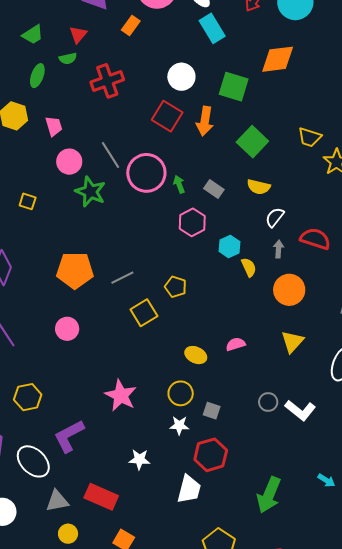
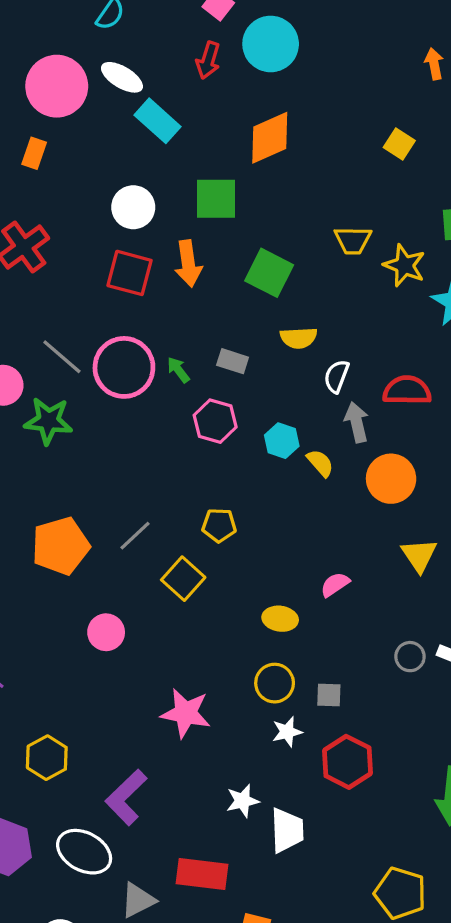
gray arrow: (279, 249) -> (357, 422), size x1.4
pink circle: (67, 329) -> (106, 632), moved
white trapezoid: (189, 489) -> (287, 830), moved

